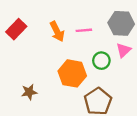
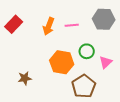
orange arrow: (57, 31) -> (49, 26), turned 48
pink triangle: (124, 50) -> (106, 62), moved

